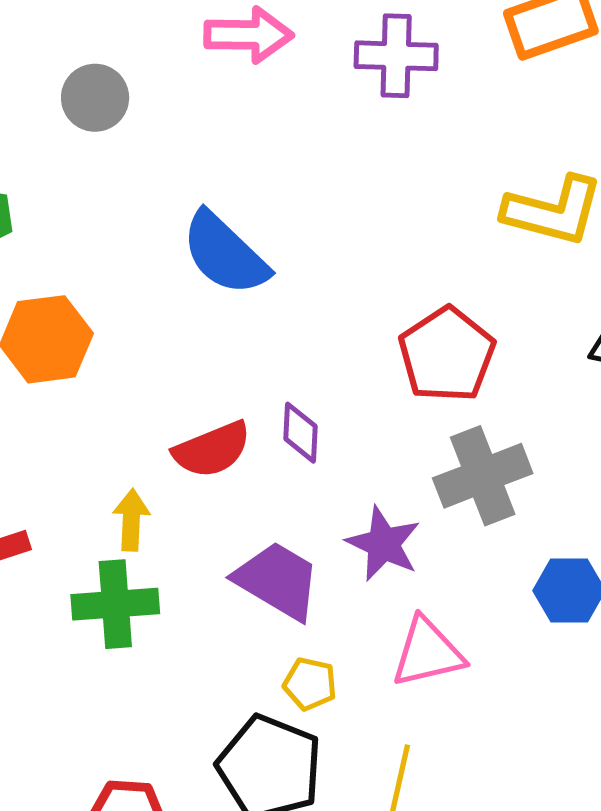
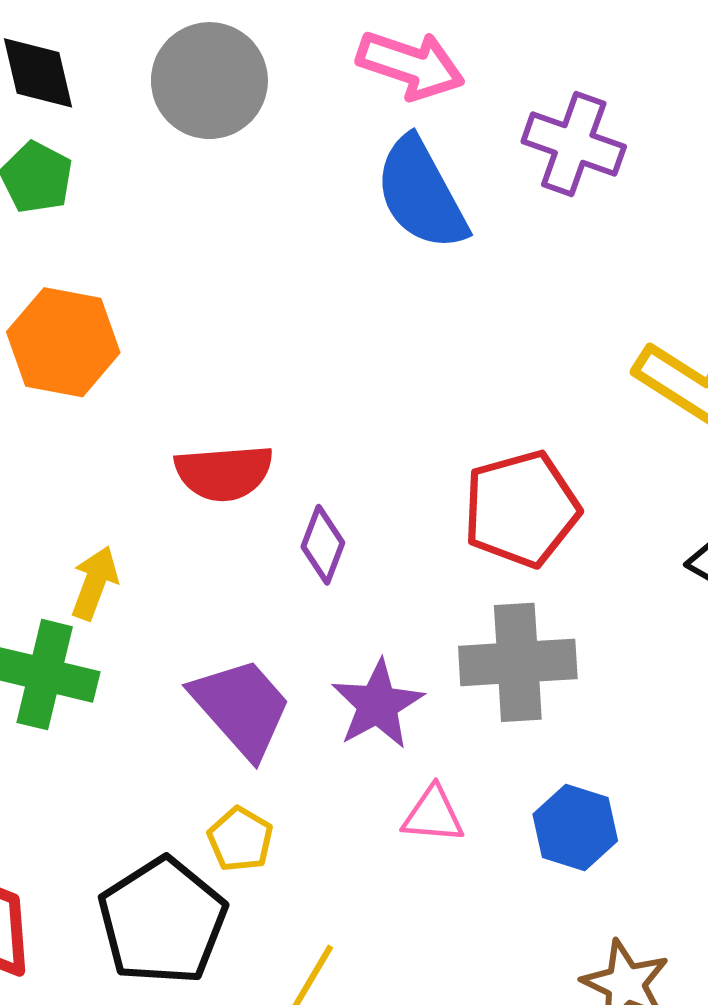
gray circle: (95, 98) -> (209, 81), size x1.4
blue semicircle: (225, 254) -> (421, 194), moved
red semicircle: (212, 450) -> (224, 473), moved
pink triangle: (428, 653) -> (433, 815), moved, size x0.7

